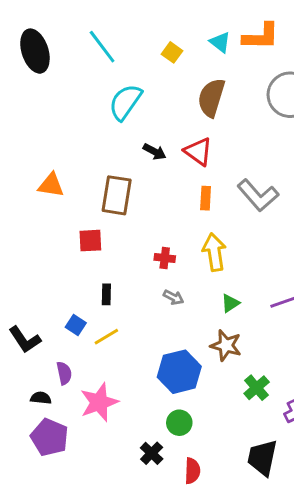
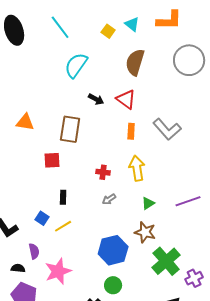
cyan triangle: (220, 42) -> (132, 24), moved
gray arrow: (173, 297) -> (109, 199), turned 120
green cross: (257, 388) -> (166, 261), size x1.6

